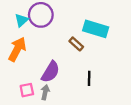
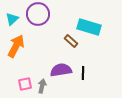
cyan triangle: (21, 20) -> (12, 19), moved
purple semicircle: (50, 72) -> (61, 70), moved, turned -130

